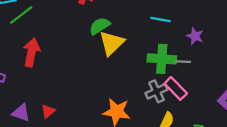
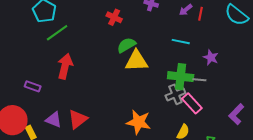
yellow triangle: (112, 43) -> (136, 61), turned 40
gray cross: (156, 91) -> (175, 94), moved
red triangle: (48, 111) -> (78, 119), size x1.5

